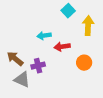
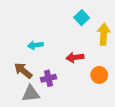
cyan arrow: (44, 36) -> (35, 45), moved
gray triangle: (22, 80) -> (31, 94), turned -30

